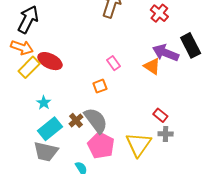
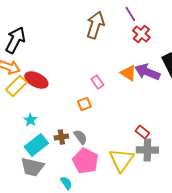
orange triangle: (152, 66) -> (128, 73), moved
brown cross: (76, 120) -> (61, 137), turned 32
gray semicircle: (96, 120) -> (80, 137), size x0.6
gray cross: (166, 134) -> (147, 150), size x1.5

